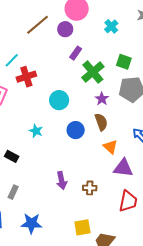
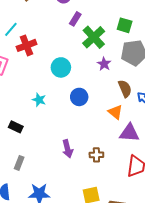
brown semicircle: (101, 122) -> (125, 89), moved

